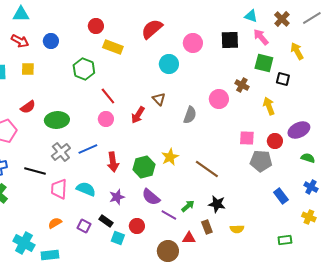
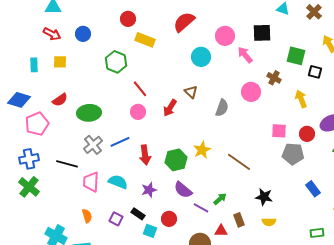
pink arrow: (261, 37) -> (245, 55), moved
black star: (217, 204) -> (264, 197), moved
orange semicircle: (55, 223) -> (87, 216), turned 104

